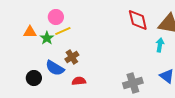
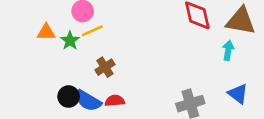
blue semicircle: (55, 68) -> (88, 101), moved
black circle: (34, 78) -> (69, 97), moved

